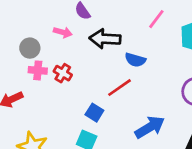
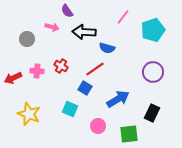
pink cross: (38, 70) -> (37, 71), moved
red cross: (63, 73) -> (61, 66), moved
blue square: (94, 113) -> (85, 88), moved

